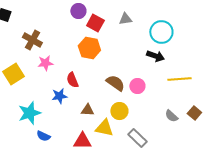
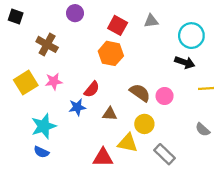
purple circle: (78, 11) -> (75, 13), moved
pink star: (45, 63) -> (54, 81), moved
red semicircle: (72, 80) -> (92, 89), turned -119
brown triangle: (87, 110) -> (110, 114), moved
blue semicircle: (43, 136) -> (41, 152), moved

